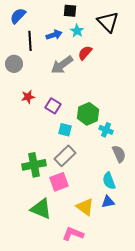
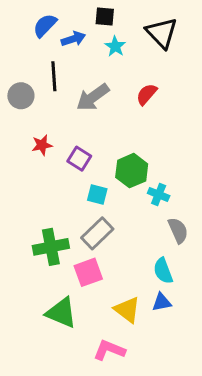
blue semicircle: (18, 16) -> (45, 25), moved
blue arrow: (54, 35) -> (73, 39), moved
black line: (30, 41) -> (54, 76), moved
red semicircle: (85, 53) -> (147, 94), moved

